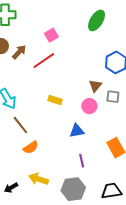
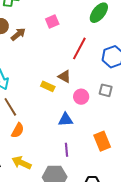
red line: (44, 61) -> (79, 48), moved, turned -35
brown triangle: (95, 86) -> (64, 76), moved, turned -48
orange semicircle: (31, 147) -> (18, 130), turned -35

